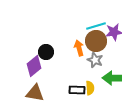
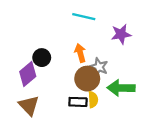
cyan line: (96, 26) -> (84, 17), moved, turned 30
brown circle: (96, 41) -> (87, 79), moved
brown triangle: (35, 93) -> (29, 105), turned 36

